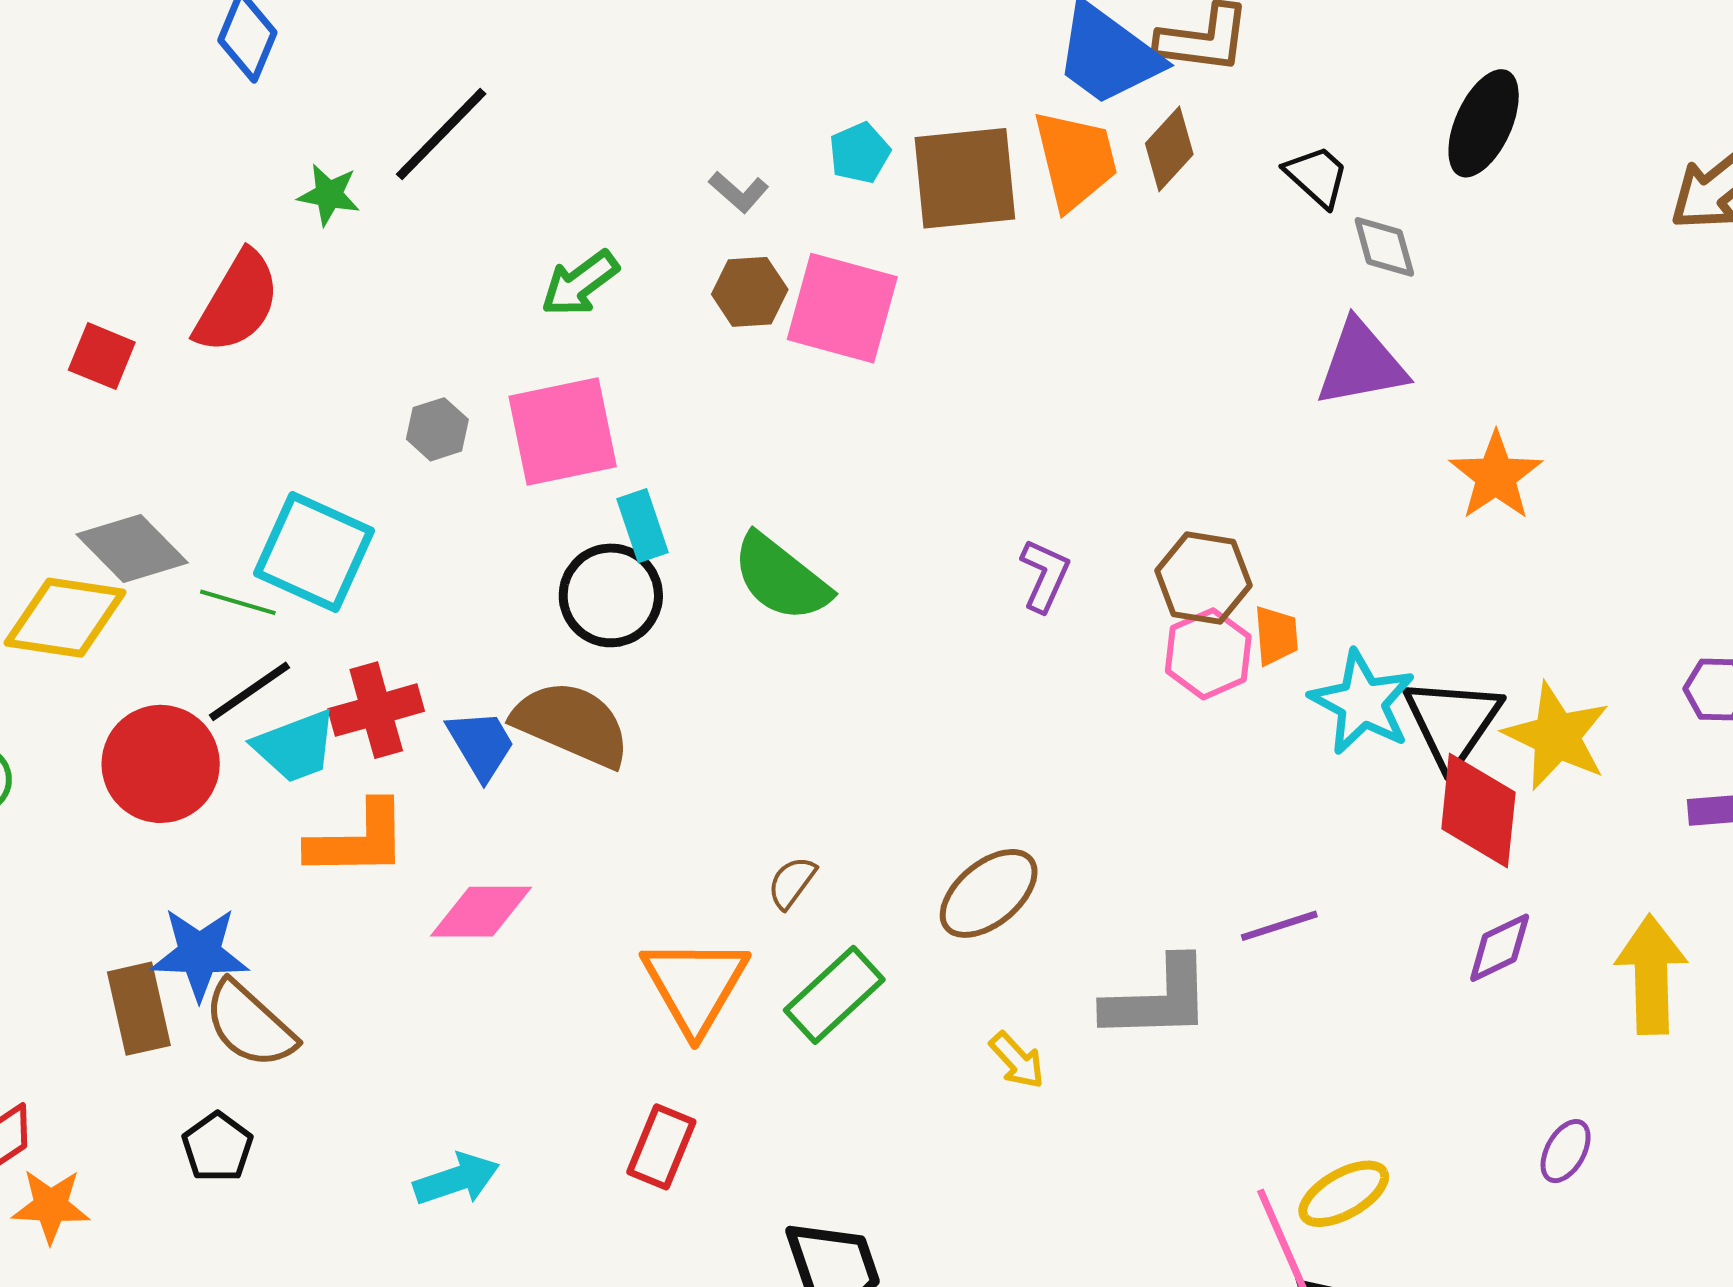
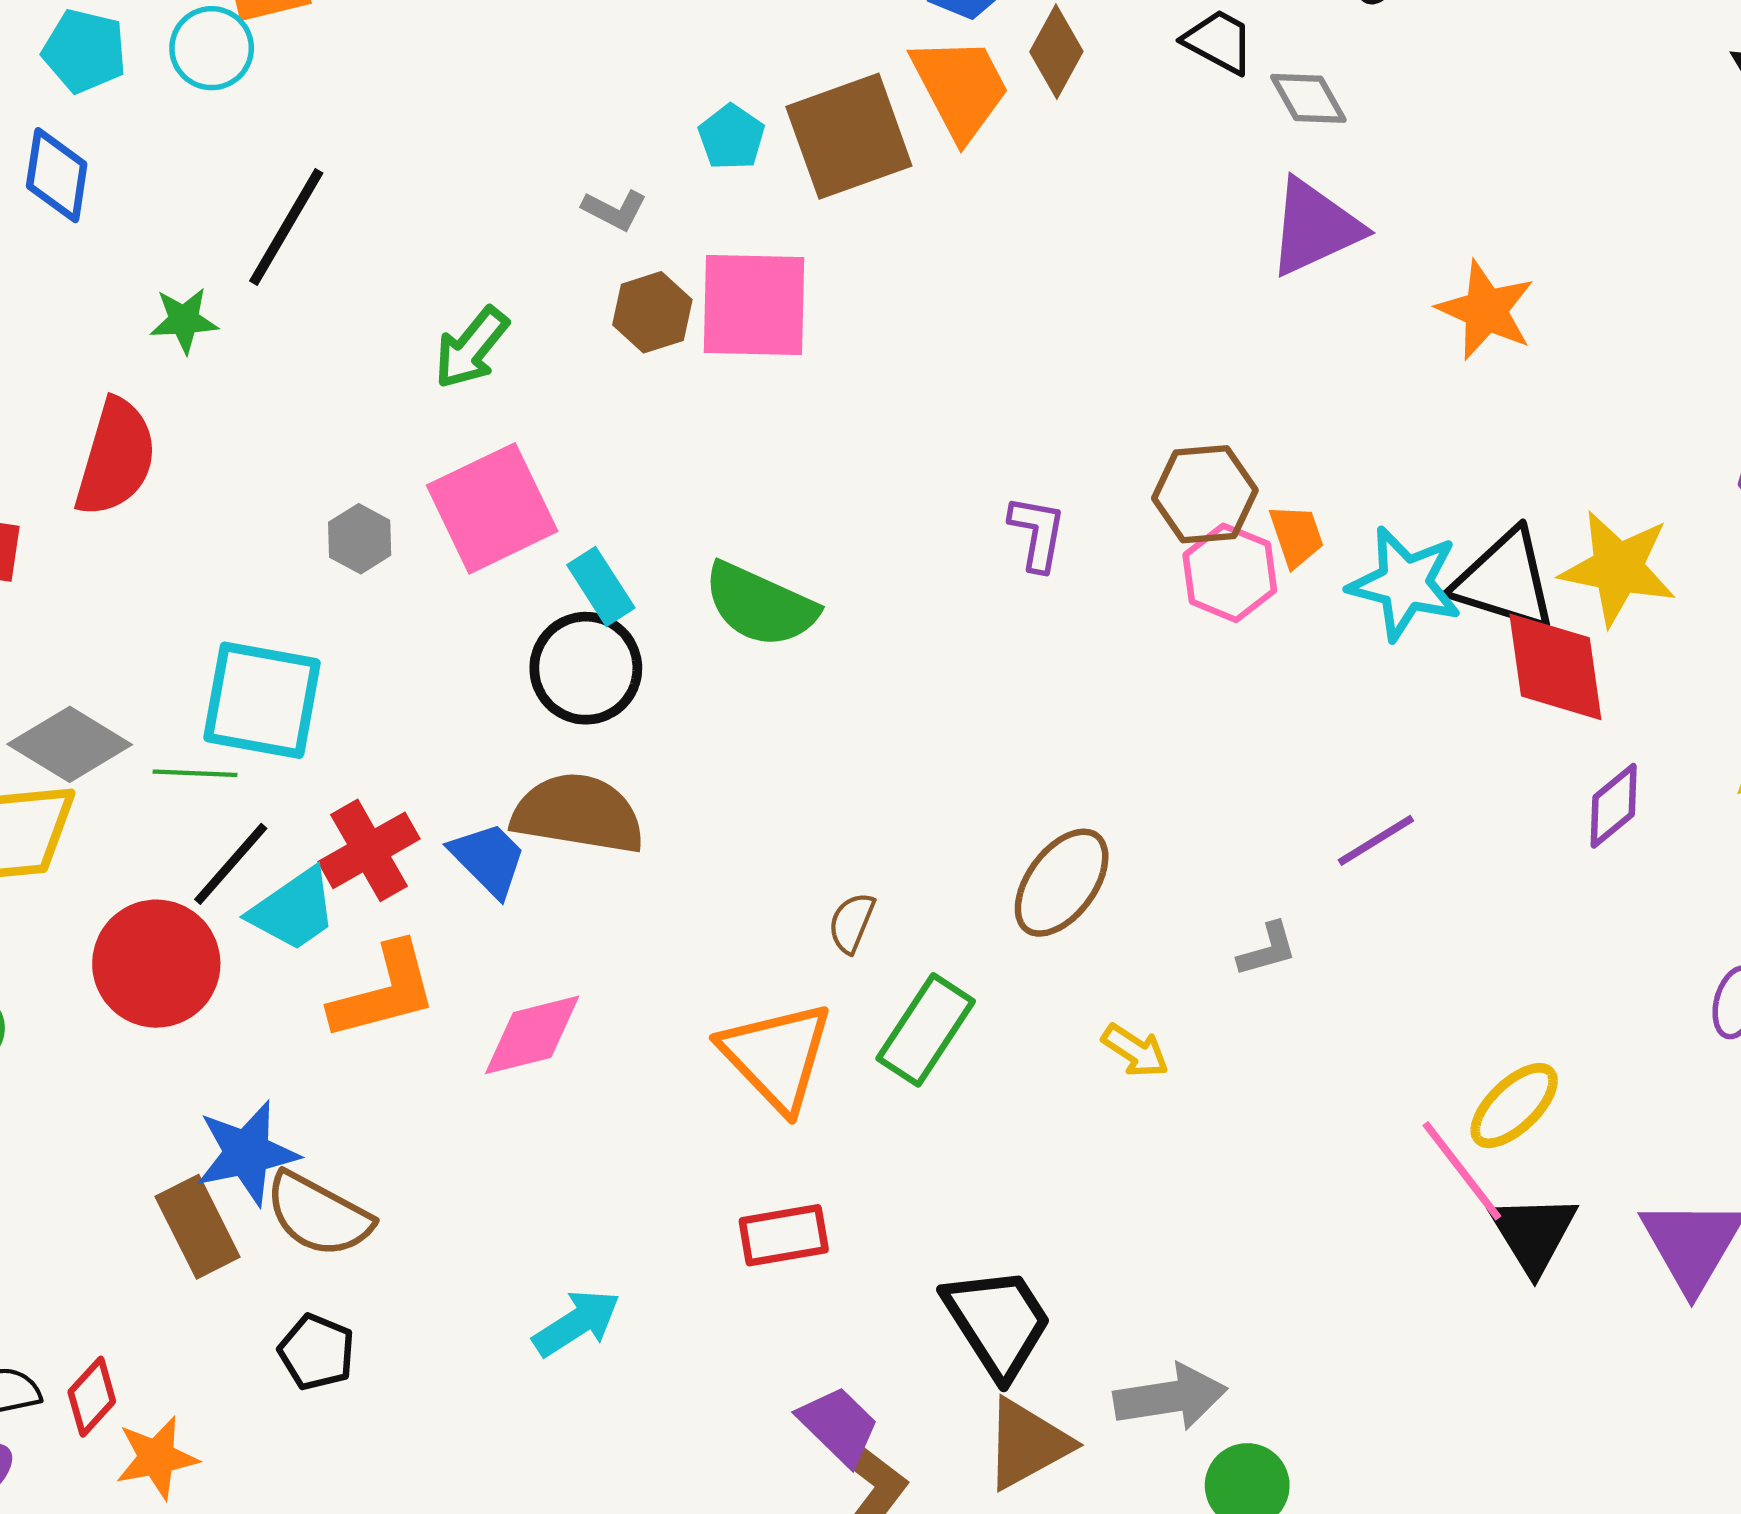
black triangle: (1452, 722) -> (1505, 581), turned -33
gray L-shape: (1158, 999) -> (1267, 950), size x0.5
red rectangle: (661, 1147) -> (784, 1235), turned 72

